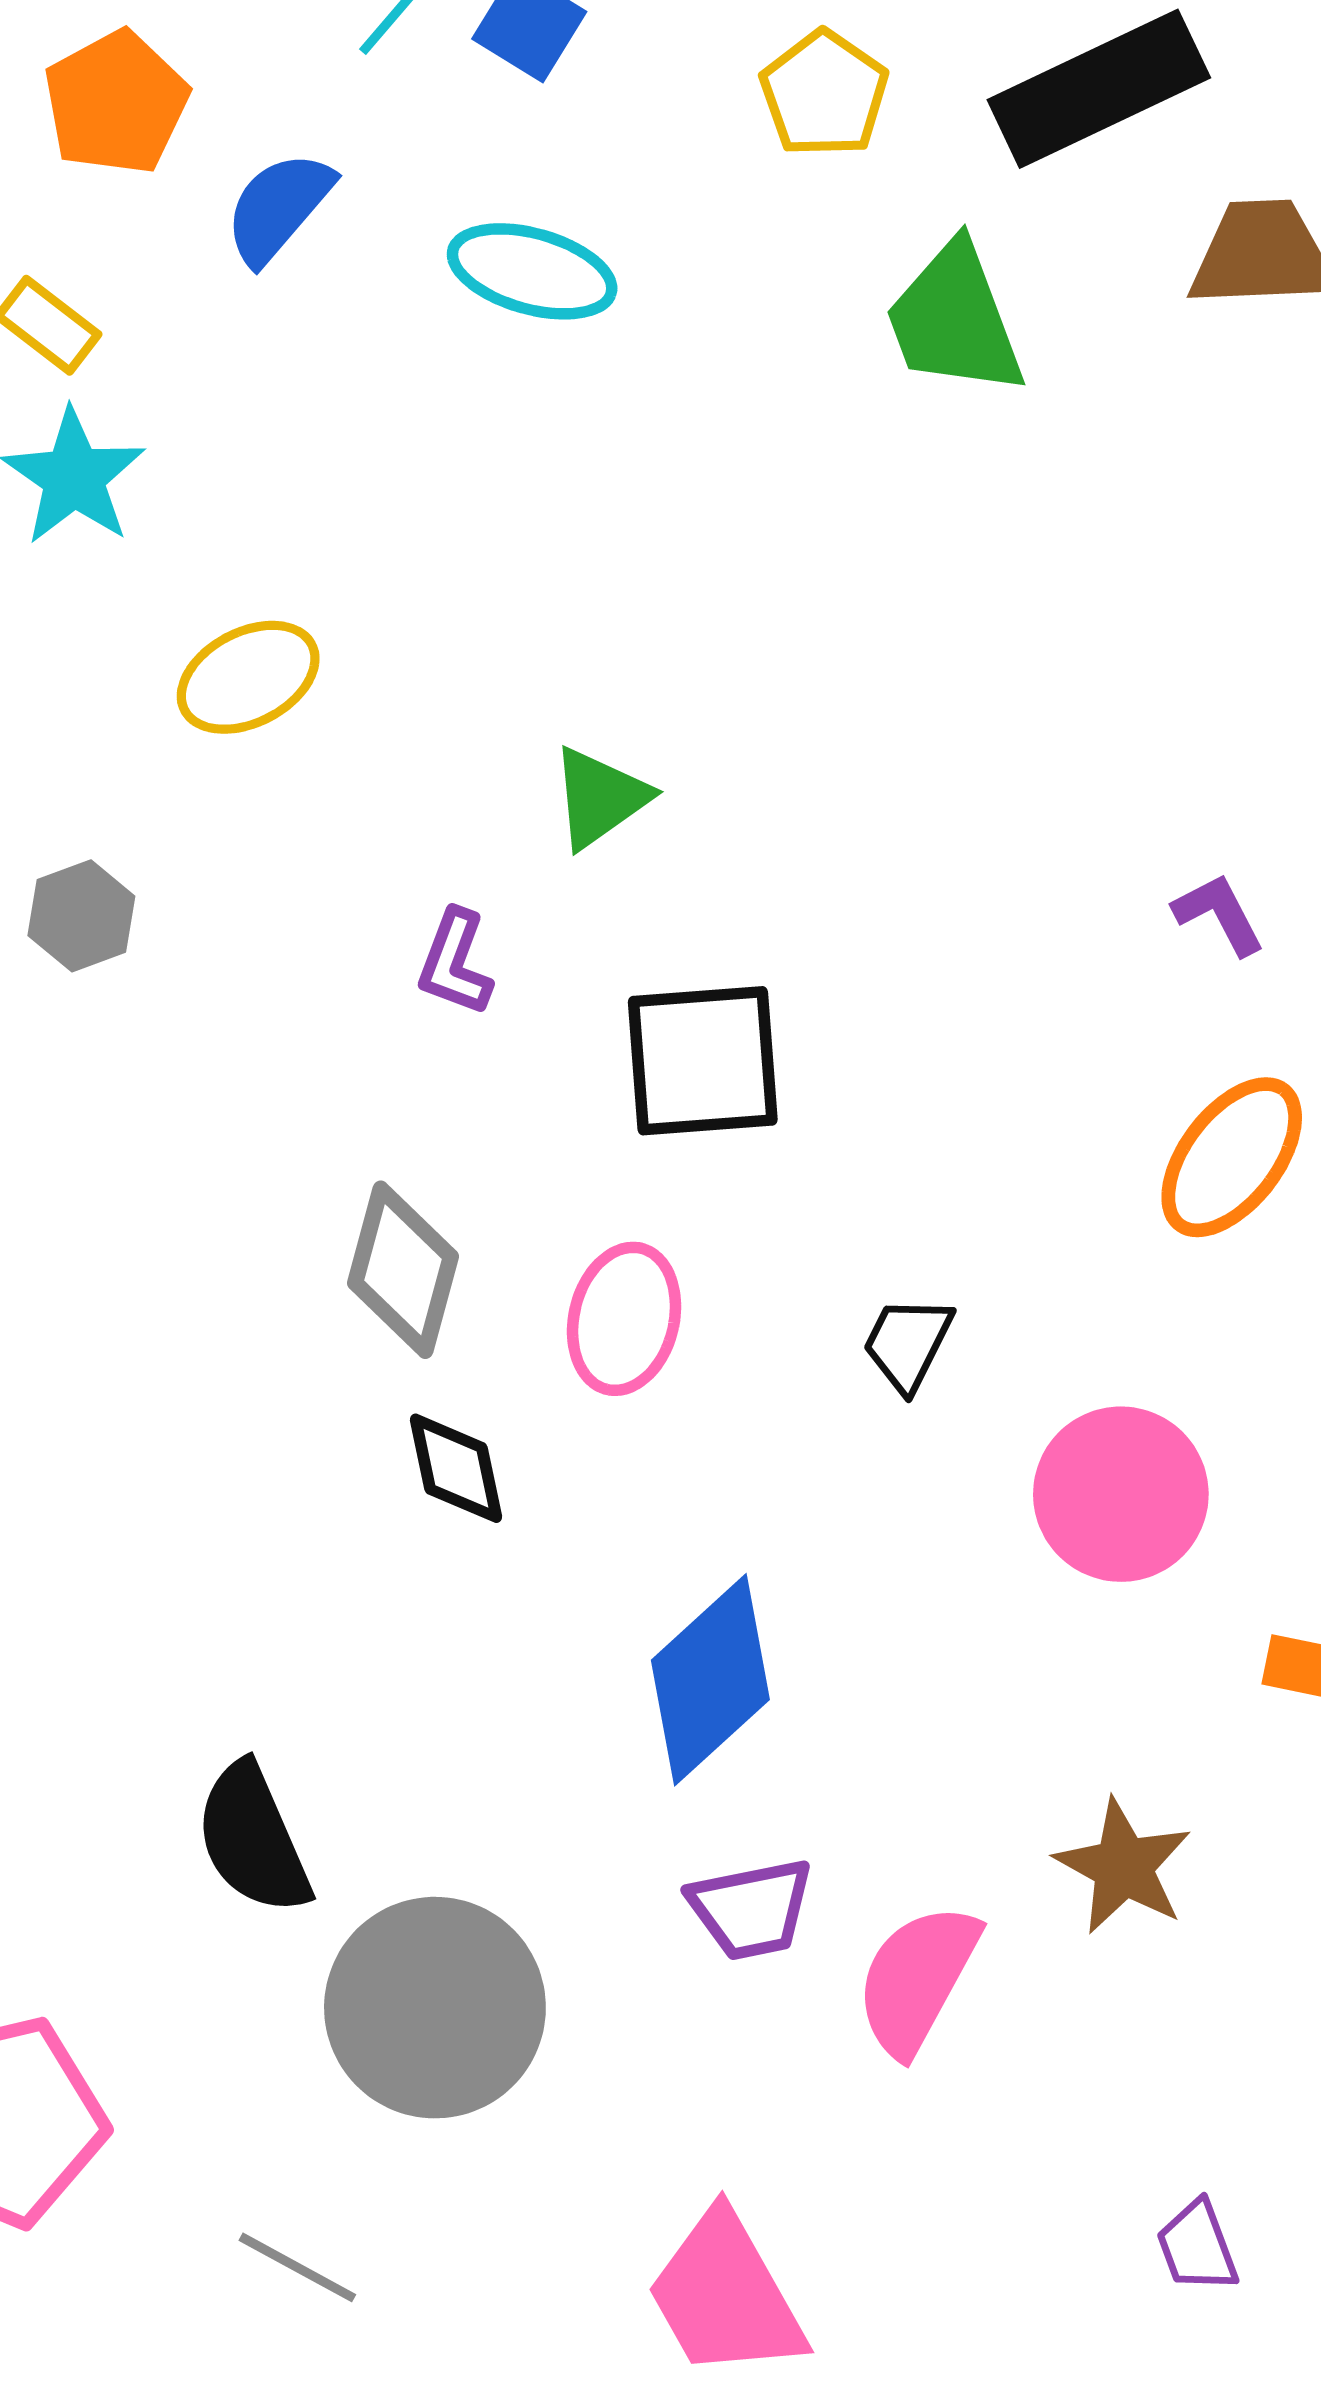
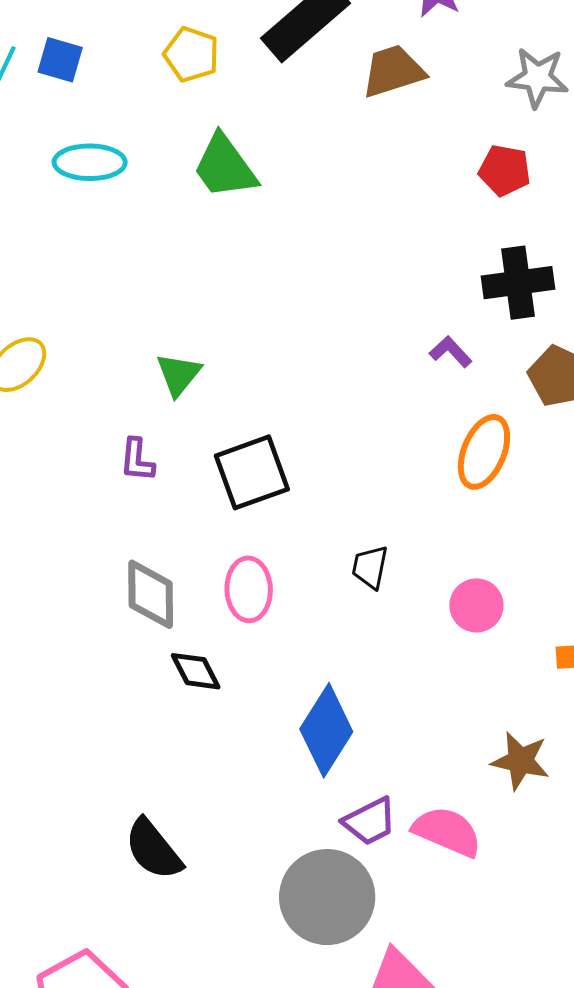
green trapezoid: (955, 319) -> (225, 167), moved
pink circle: (1121, 1494) -> (476, 605), size x0.7
pink semicircle: (917, 1979) -> (447, 832), turned 100
gray circle: (435, 2008) -> (327, 897), moved

